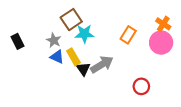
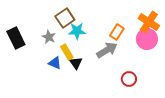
orange cross: (163, 24) -> (149, 22), size x1.5
black rectangle: (18, 41) -> (16, 38), size x1.5
blue triangle: (57, 57) -> (55, 63), moved
gray arrow: (102, 64) -> (107, 50), moved

